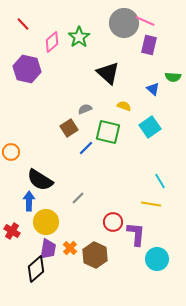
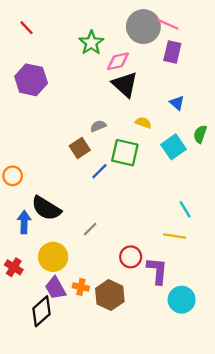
pink diamond: (52, 42) -> (118, 61), moved, turned 30
green semicircle: (173, 77) -> (200, 134), moved, turned 105
blue arrow: (29, 201) -> (24, 222), moved
orange cross: (70, 248) -> (81, 287), turned -32
purple trapezoid: (48, 249) -> (55, 288), turned 140

